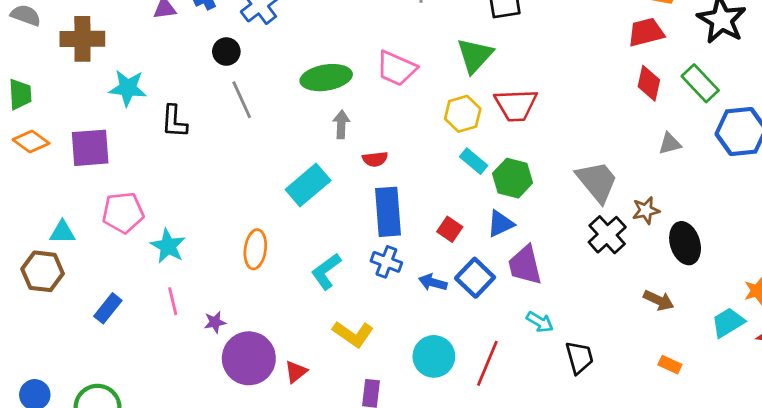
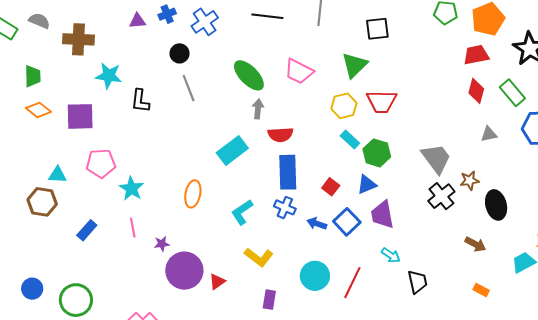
green ellipse: (326, 78) -> (249, 75), turned 52
red semicircle: (375, 159) -> (280, 135), size x1.4

